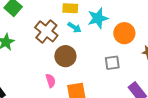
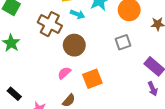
pink semicircle: (51, 81) -> (64, 73), turned -104

